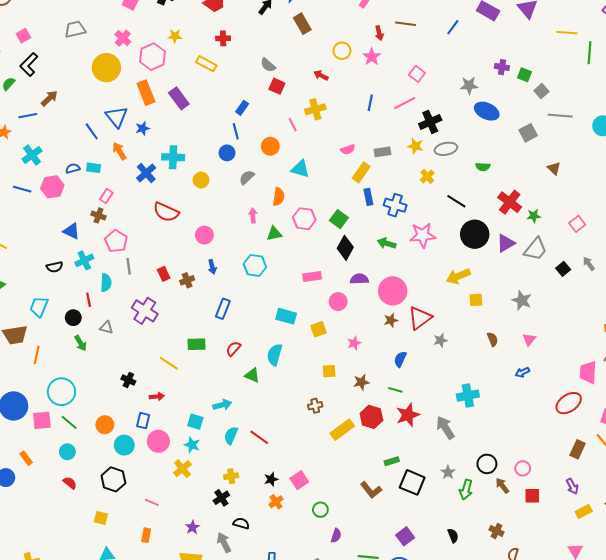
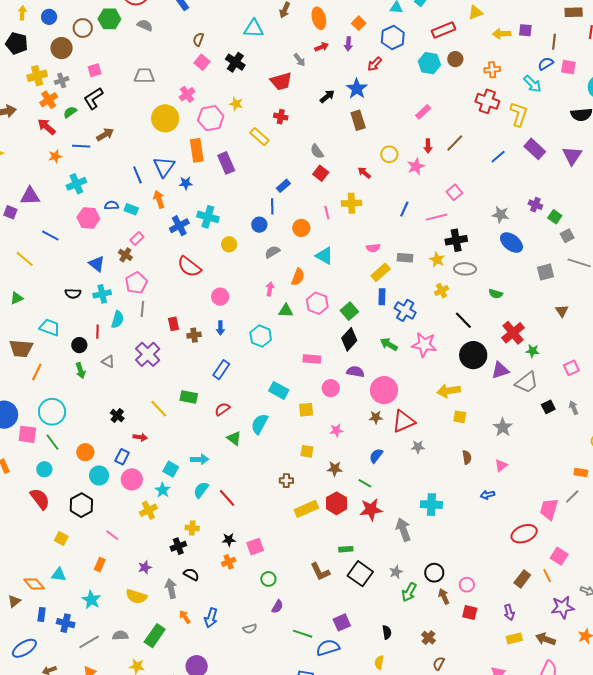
brown line: (406, 24) -> (455, 143), turned -66
blue line: (22, 189) -> (50, 236), moved
cyan trapezoid: (39, 307) -> (50, 327), turned 75
red semicircle: (70, 483) -> (40, 499), size x1.6

